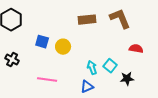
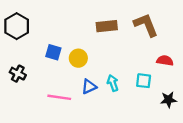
cyan square: (110, 66) -> (144, 81), moved, turned -32
black star: (127, 79) -> (168, 100), moved
blue triangle: (87, 87) -> (89, 87), moved

